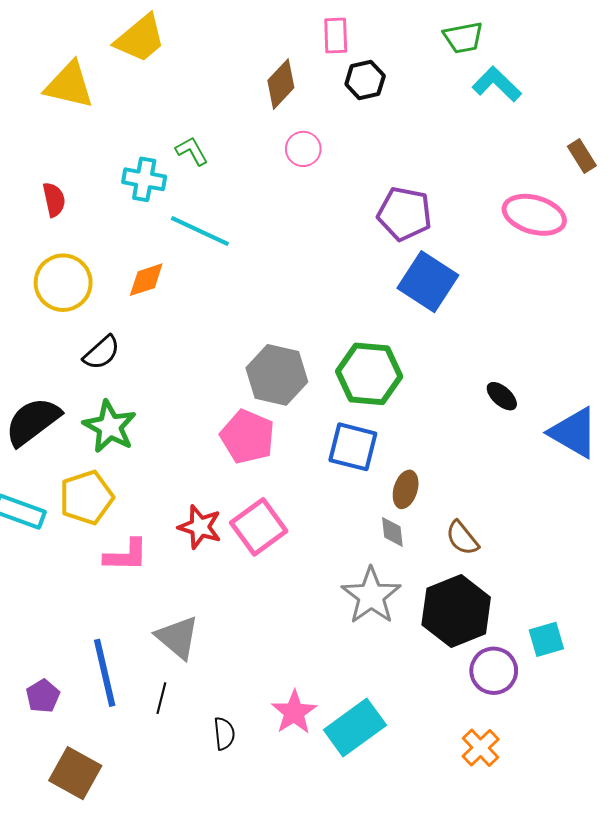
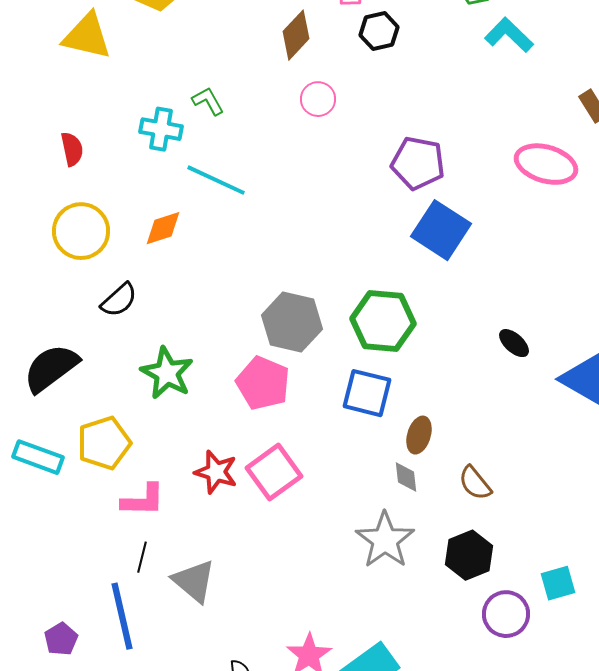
green star: (110, 427) -> (167, 373), moved
black hexagon: (456, 611) -> (469, 555), size x0.7
black line: (161, 698) -> (142, 557), moved

